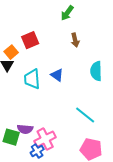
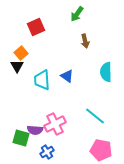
red square: (30, 40) -> (36, 27), moved
pink cross: (45, 139) -> (55, 124), moved

